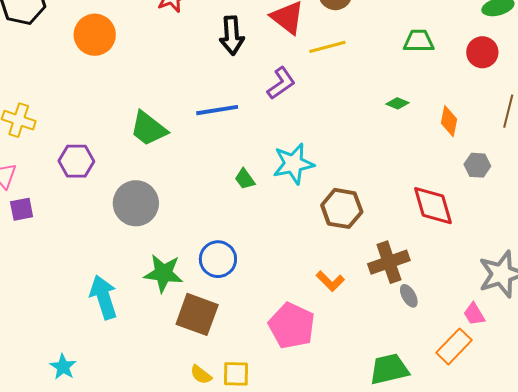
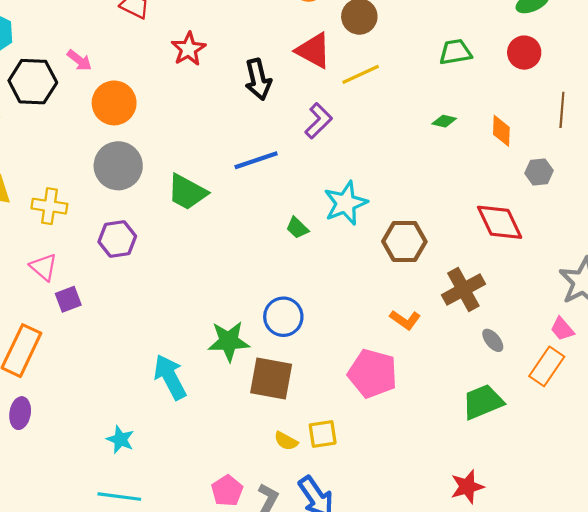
gray circle: (136, 203) -> (118, 166), moved
gray ellipse: (409, 296) -> (493, 340), moved
cyan star: (63, 367) -> (120, 439), moved

